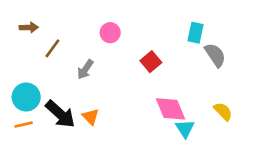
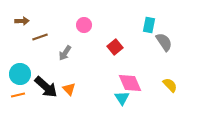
brown line: (52, 48) -> (40, 37), turned 35
cyan triangle: (185, 129) -> (122, 98), moved

